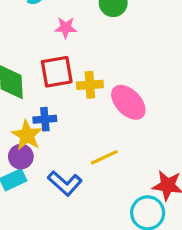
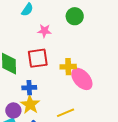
yellow cross: (90, 85) -> (68, 67), moved
yellow star: (27, 135) -> (30, 105), moved

